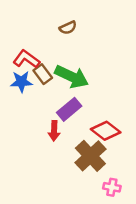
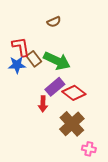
red L-shape: (26, 59) -> (21, 47), turned 45
red diamond: (106, 131) -> (74, 93), moved

